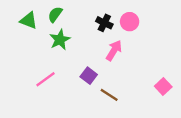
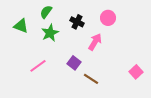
green triangle: (29, 20) -> (21, 26), moved
black cross: (104, 23) -> (77, 22), moved

